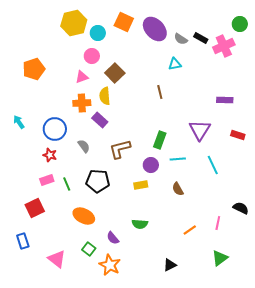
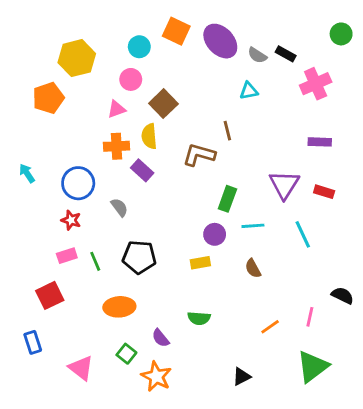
yellow hexagon: (74, 23) -> (77, 58), moved
pink cross: (224, 46) -> (316, 84), moved
red rectangle: (238, 135) -> (324, 192), moved
brown L-shape: (120, 149) -> (199, 155), moved, turned 30
orange ellipse: (84, 216) -> (119, 307), turned -30
green triangle: (220, 258) -> (313, 367), size x1.4

